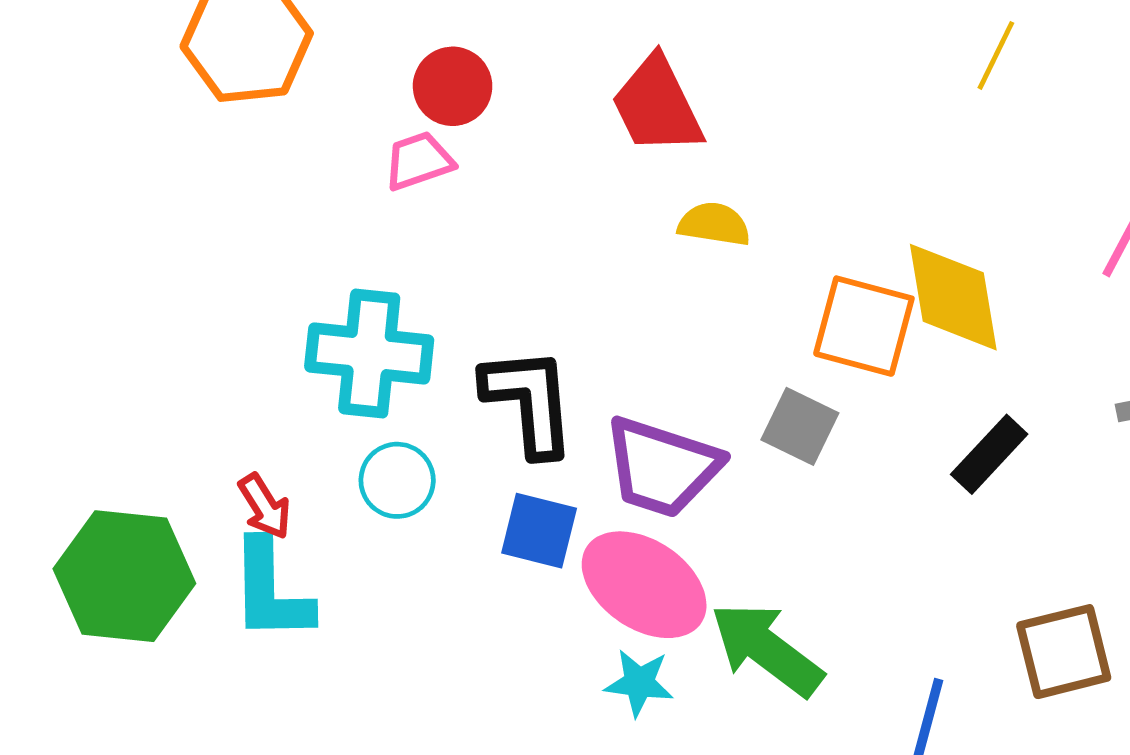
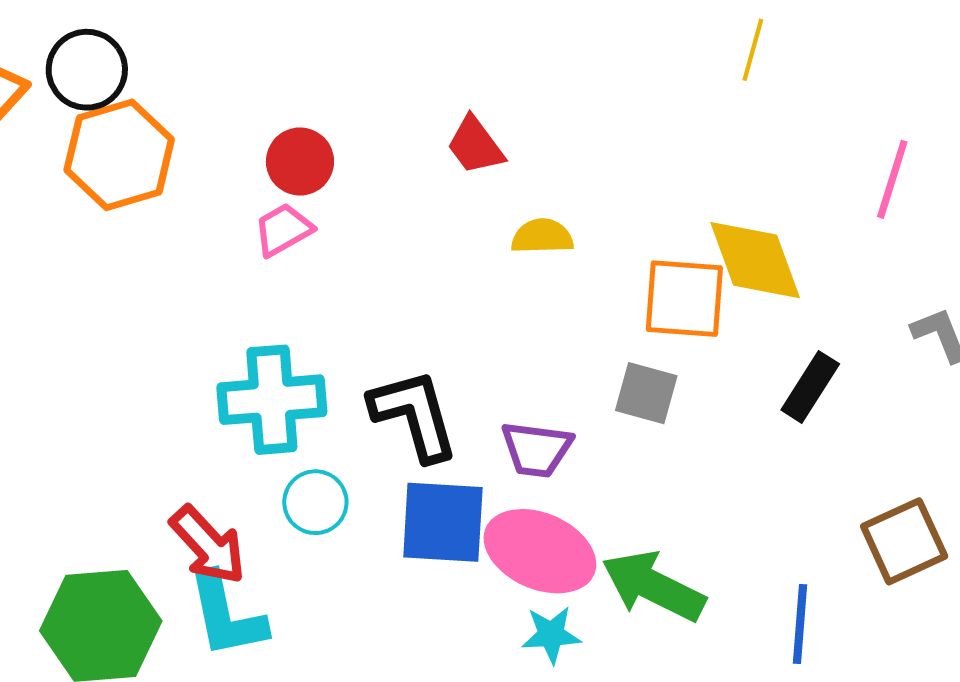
red trapezoid: (657, 106) -> (475, 145), size x0.7
purple trapezoid: (662, 467) -> (537, 449), size x0.7
red arrow: (265, 506) -> (208, 545), size x1.5
blue square: (539, 531) -> (443, 522), size x1.4

